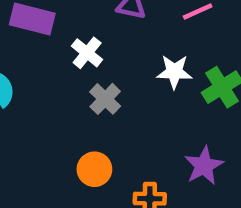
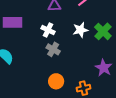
white cross: (87, 53) -> (48, 30), moved

